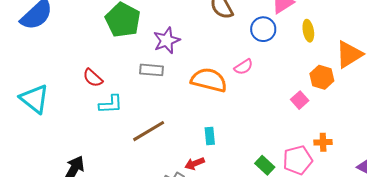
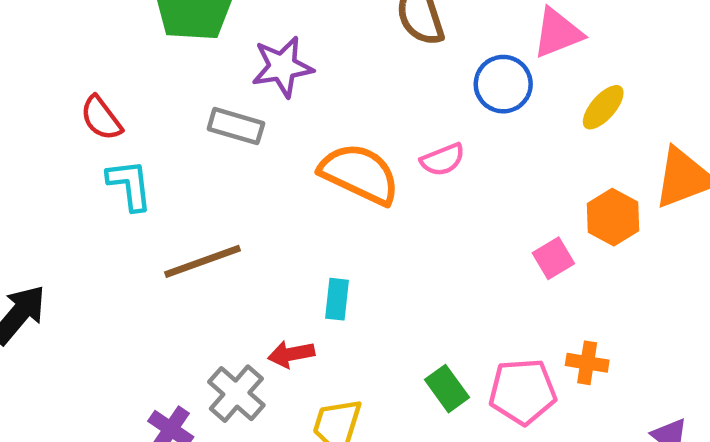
yellow ellipse: (308, 31) -> (603, 107), turned 40
cyan L-shape: (111, 104) -> (130, 185), turned -105

